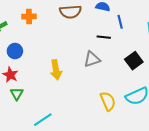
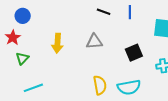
black line: (104, 37) -> (104, 12), moved
green triangle: (17, 94) -> (22, 58), moved

